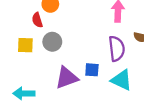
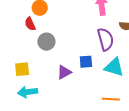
yellow square: (25, 45) -> (22, 69), moved
purple triangle: (67, 78) -> (64, 72), size x0.7

